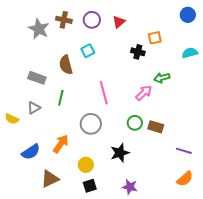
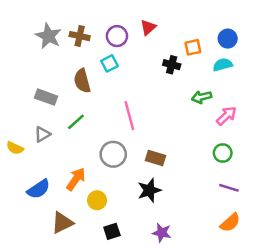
blue circle: (188, 15) -> (228, 39), moved
brown cross: (64, 20) -> (80, 36), moved
purple circle: (92, 20) -> (117, 36), moved
cyan semicircle: (190, 53) -> (223, 65), moved
pink arrow: (144, 93) -> (226, 116), moved
green line: (61, 98) -> (76, 122), turned 35
green circle: (135, 123) -> (223, 153), moved
brown rectangle: (156, 127) -> (155, 158), moved
yellow circle: (86, 165) -> (97, 200), moved

